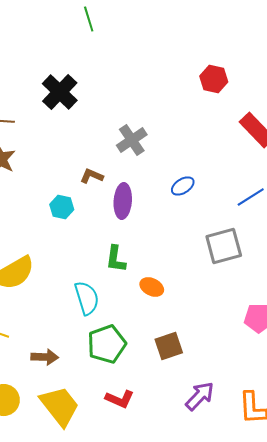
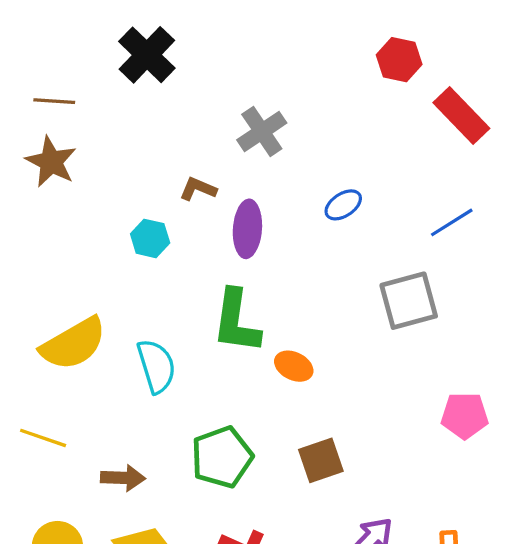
red hexagon: (214, 79) -> (399, 60), moved
green L-shape: (116, 259) -> (236, 321), size x1.5
cyan semicircle: (87, 298) -> (156, 366), moved

